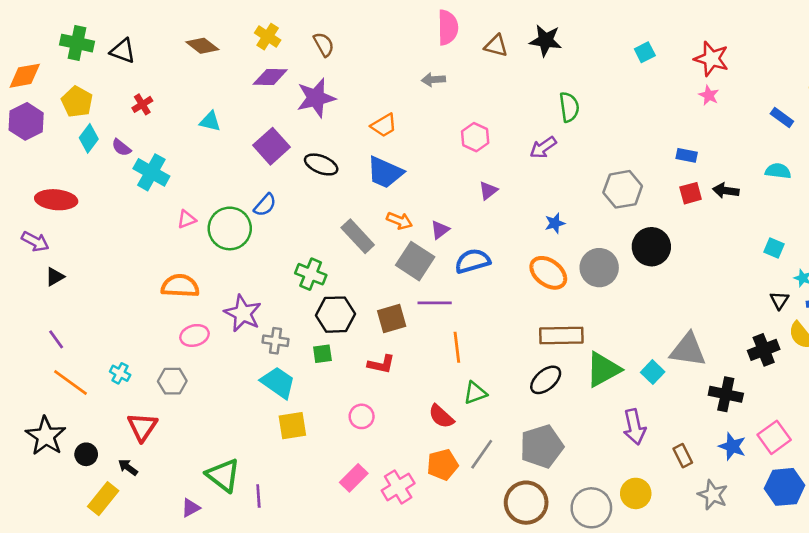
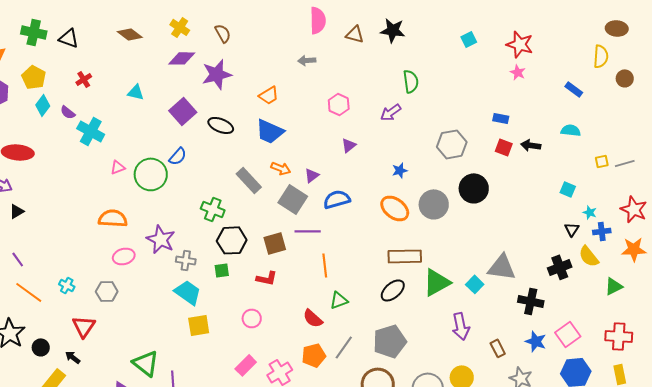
red square: (691, 193) -> (504, 147), turned 36

